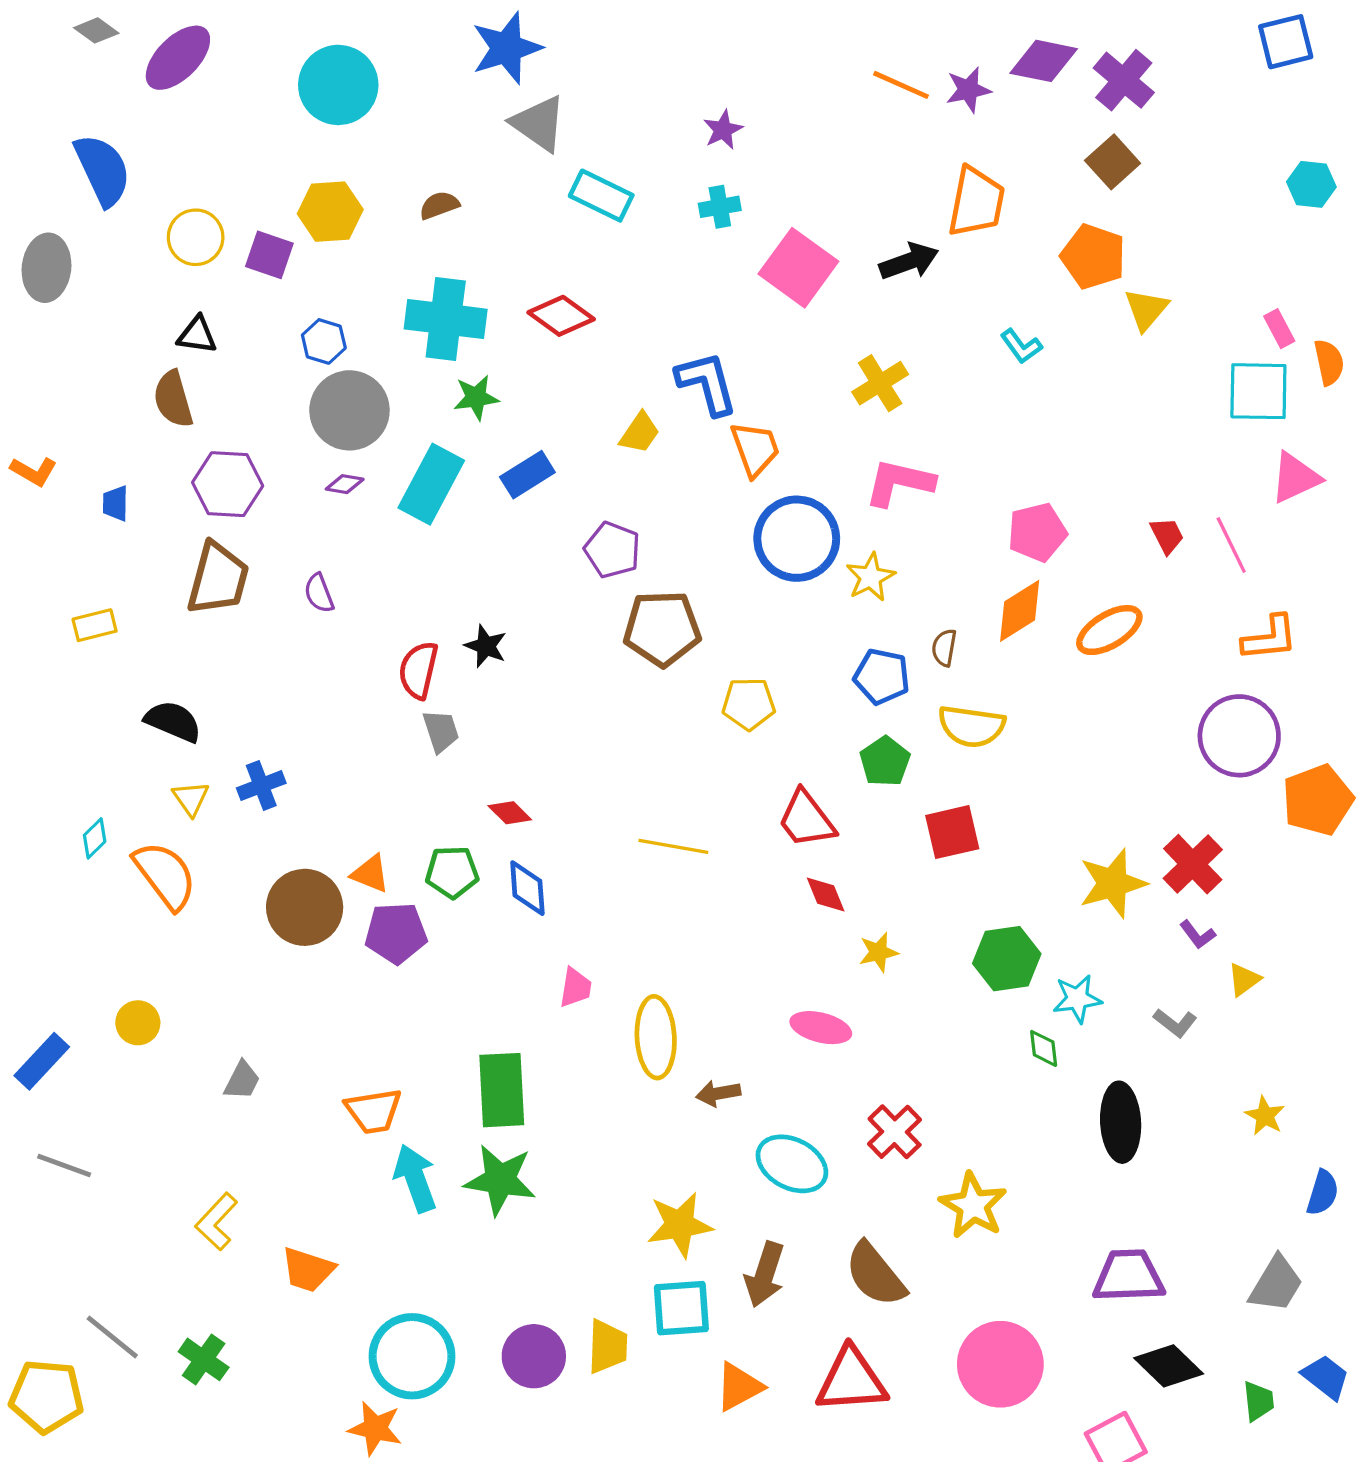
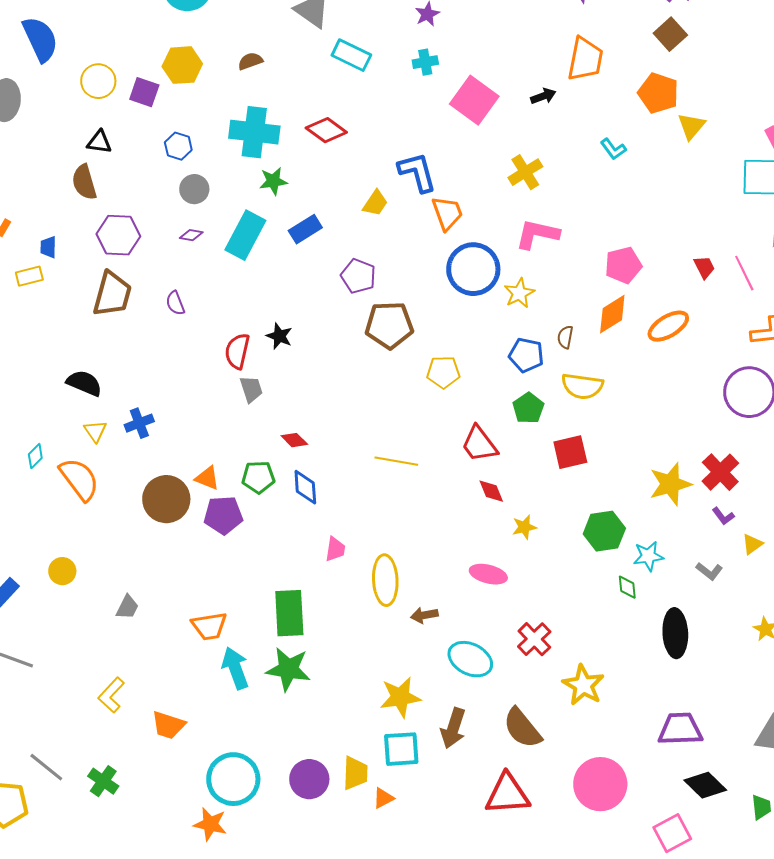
black arrow: (909, 261) -> (543, 96), size x0.7
gray circle: (349, 410) -> (194, 189), size x0.6
yellow rectangle: (95, 625) -> (29, 276), moved
orange triangle: (739, 1387) -> (383, 798), moved, size x0.7

